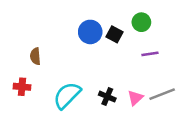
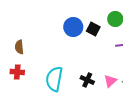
brown semicircle: (35, 56) -> (19, 47), moved
cyan semicircle: (67, 95) -> (54, 79), turned -35

